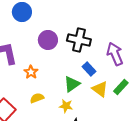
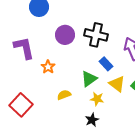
yellow semicircle: (37, 98) -> (64, 95), moved
yellow star: (66, 106) -> (97, 99), moved

